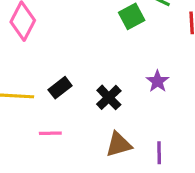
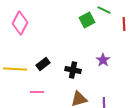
black cross: (109, 97) -> (73, 70), turned -35

